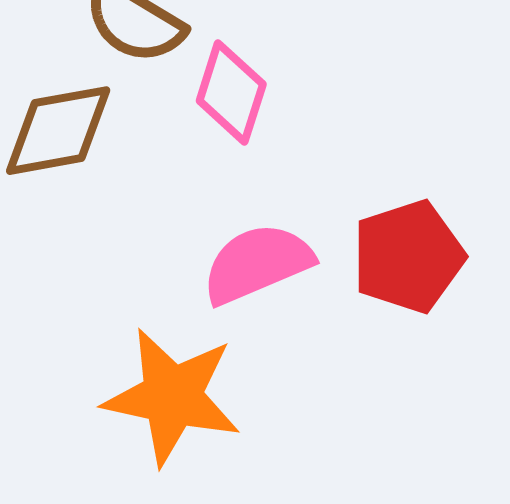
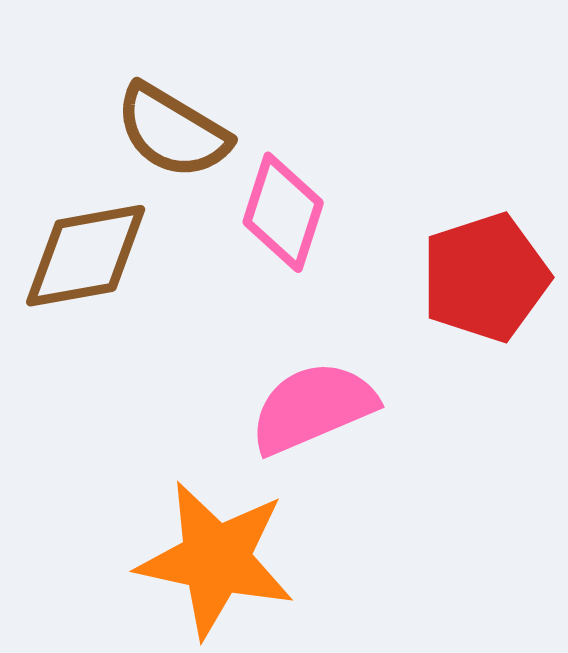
red pentagon: (408, 257) -> (485, 277), moved

